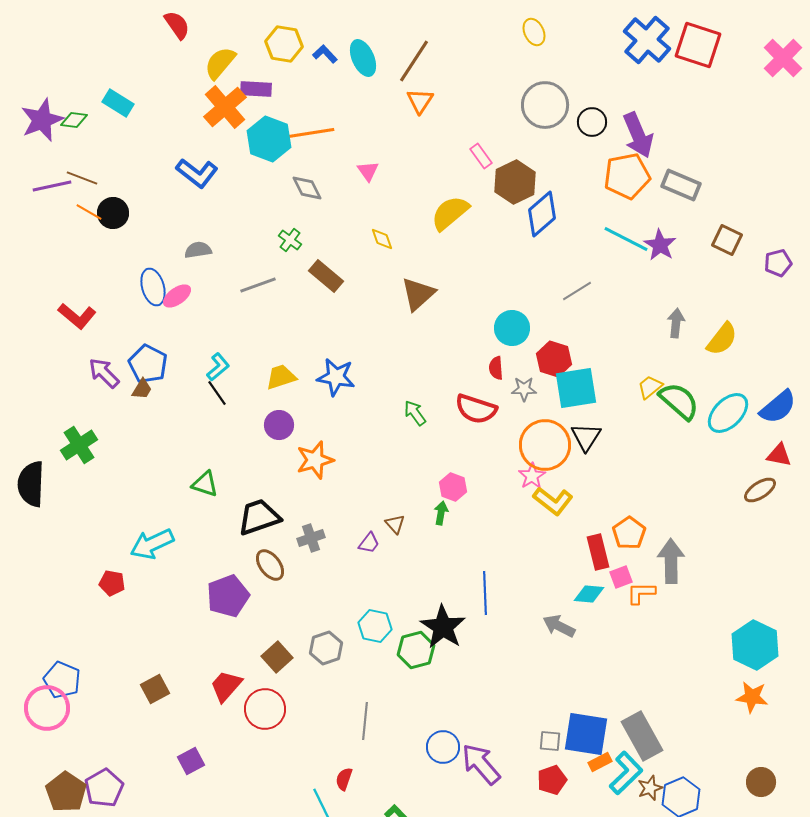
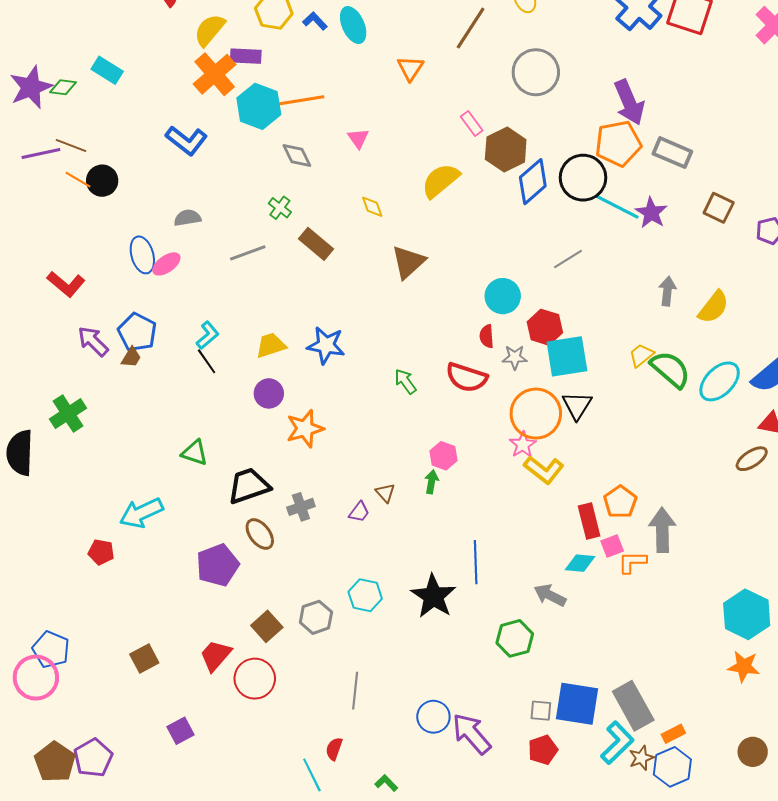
brown line: (414, 61) -> (471, 28), moved
black circle: (592, 122) -> (583, 178), moved, size x1.6
green hexagon: (416, 650) -> (515, 638), moved
orange rectangle: (600, 762) -> (673, 734), moved

